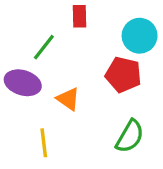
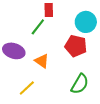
green line: (44, 47) -> (38, 27), moved
yellow line: (44, 143) -> (27, 88), turned 54

